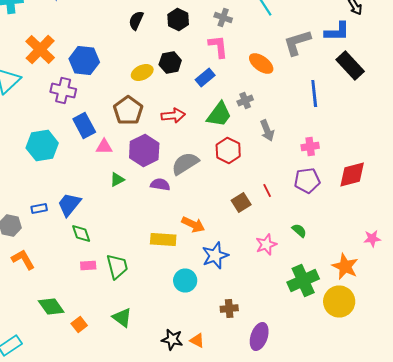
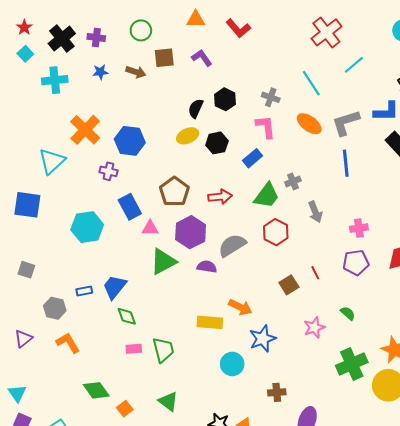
black semicircle: (136, 20) -> (196, 108), moved
orange ellipse: (261, 64) -> (309, 124), moved
yellow ellipse: (142, 72) -> (188, 136), moved
purple cross: (63, 90) -> (108, 171), size x0.7
blue line: (314, 94) -> (346, 163), moved
green triangle: (117, 180) -> (163, 262), size x1.8

